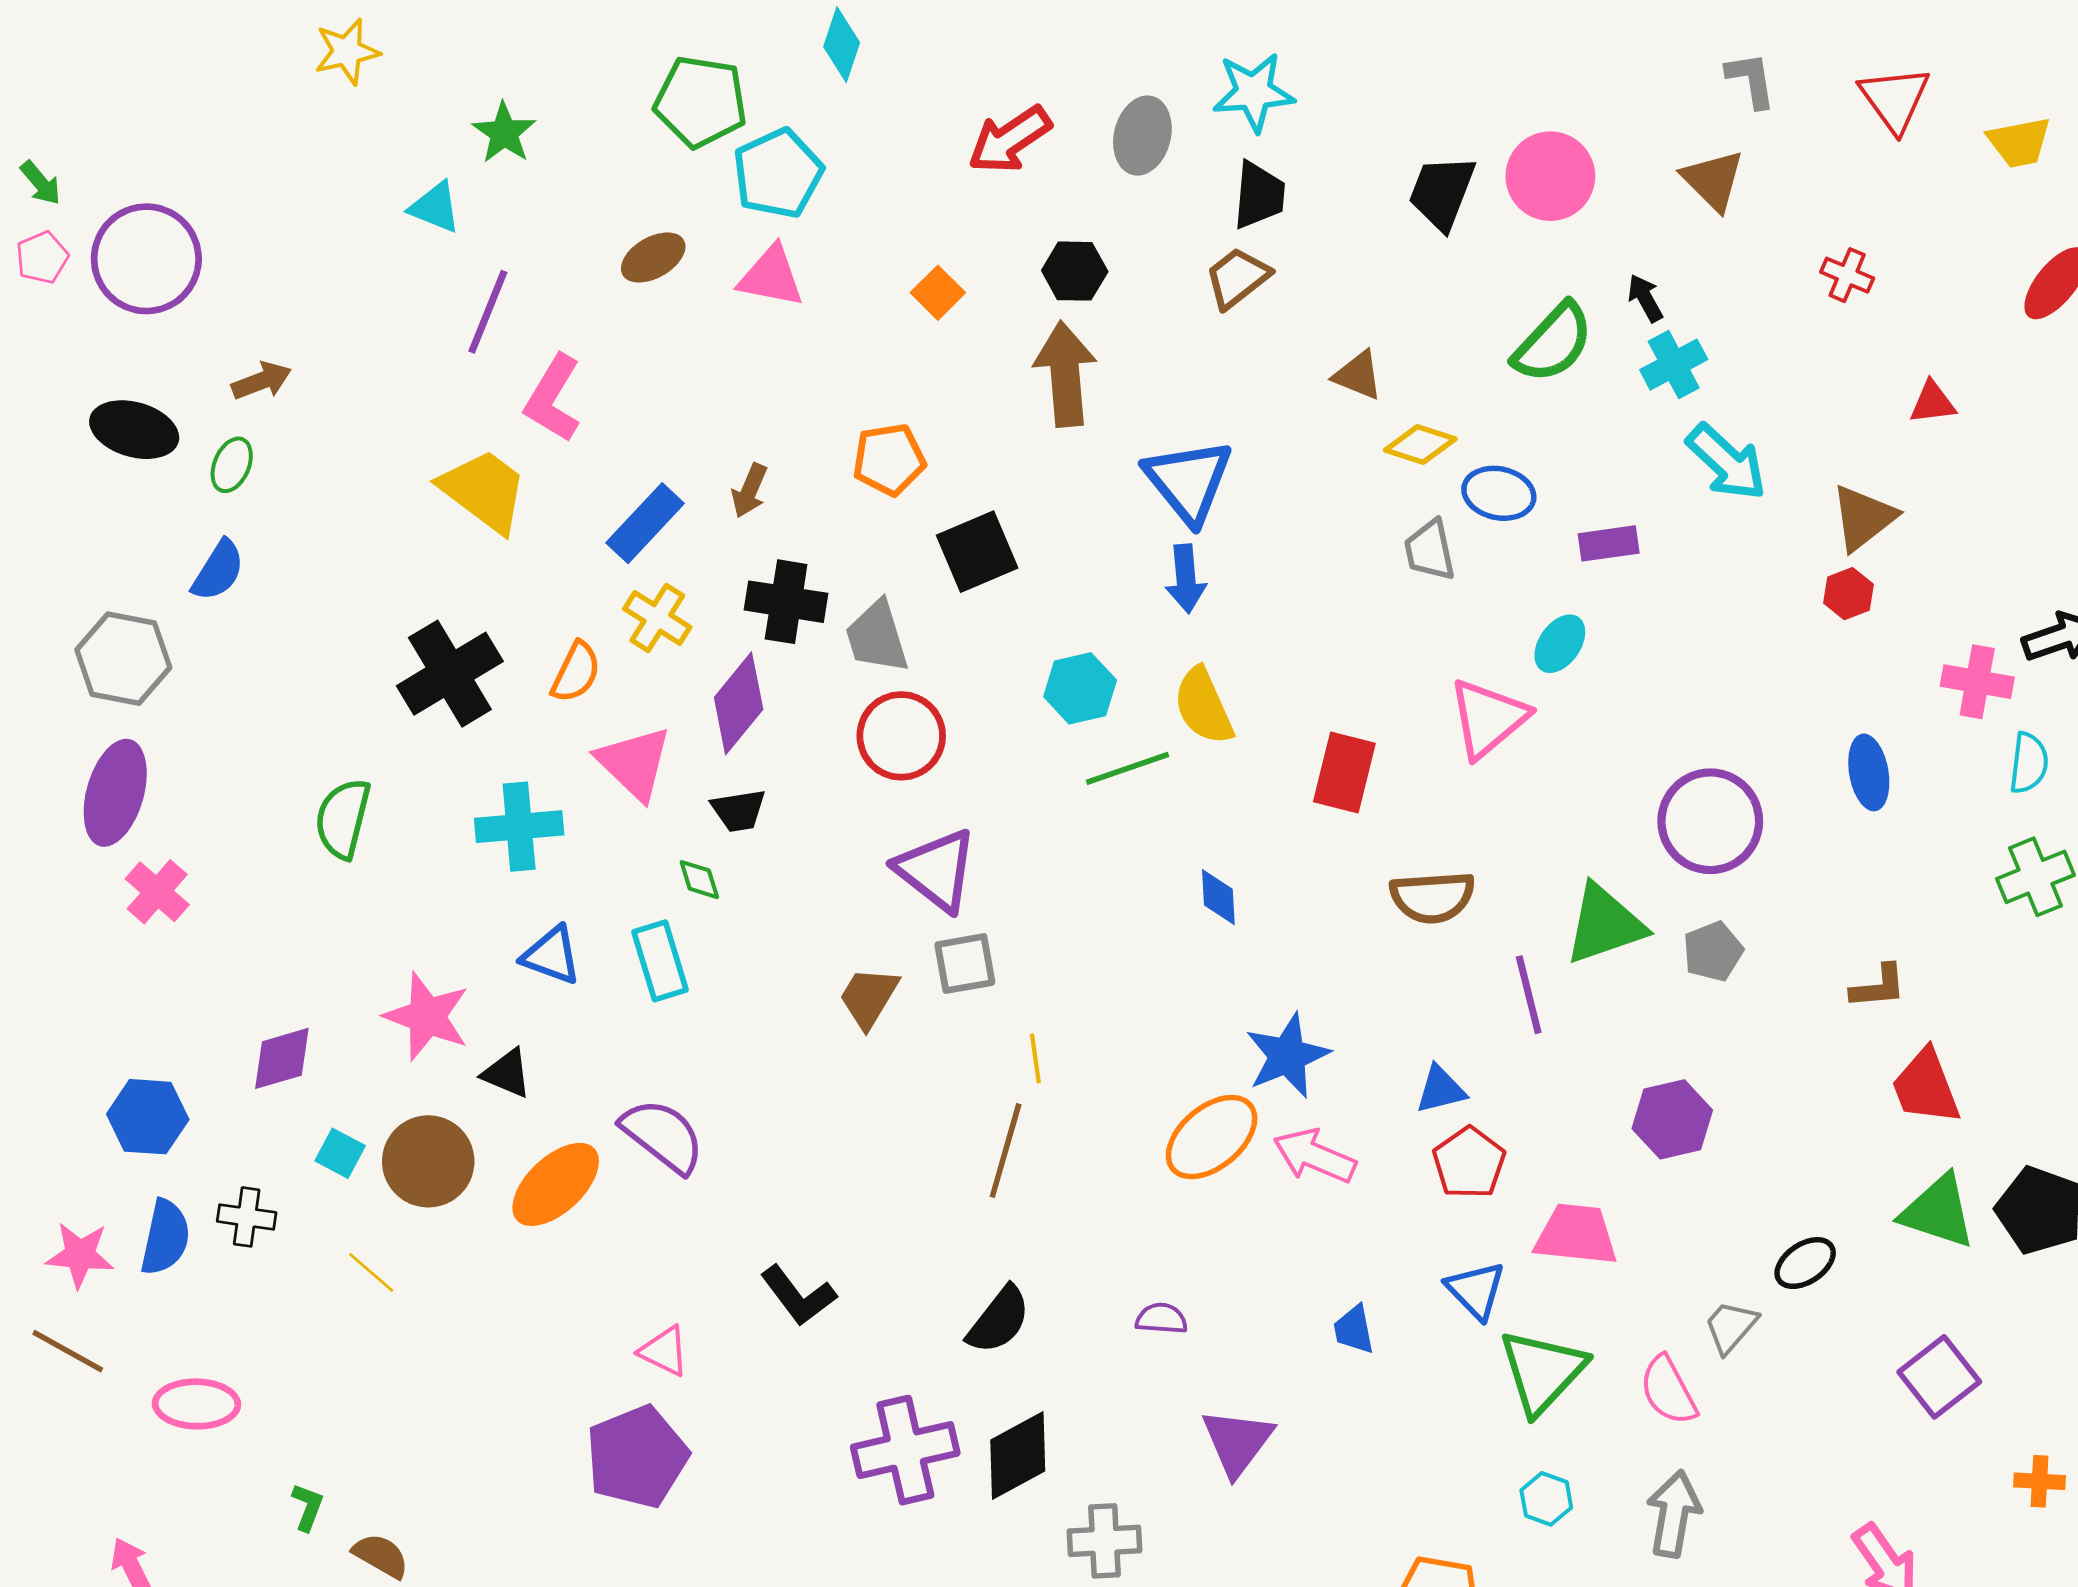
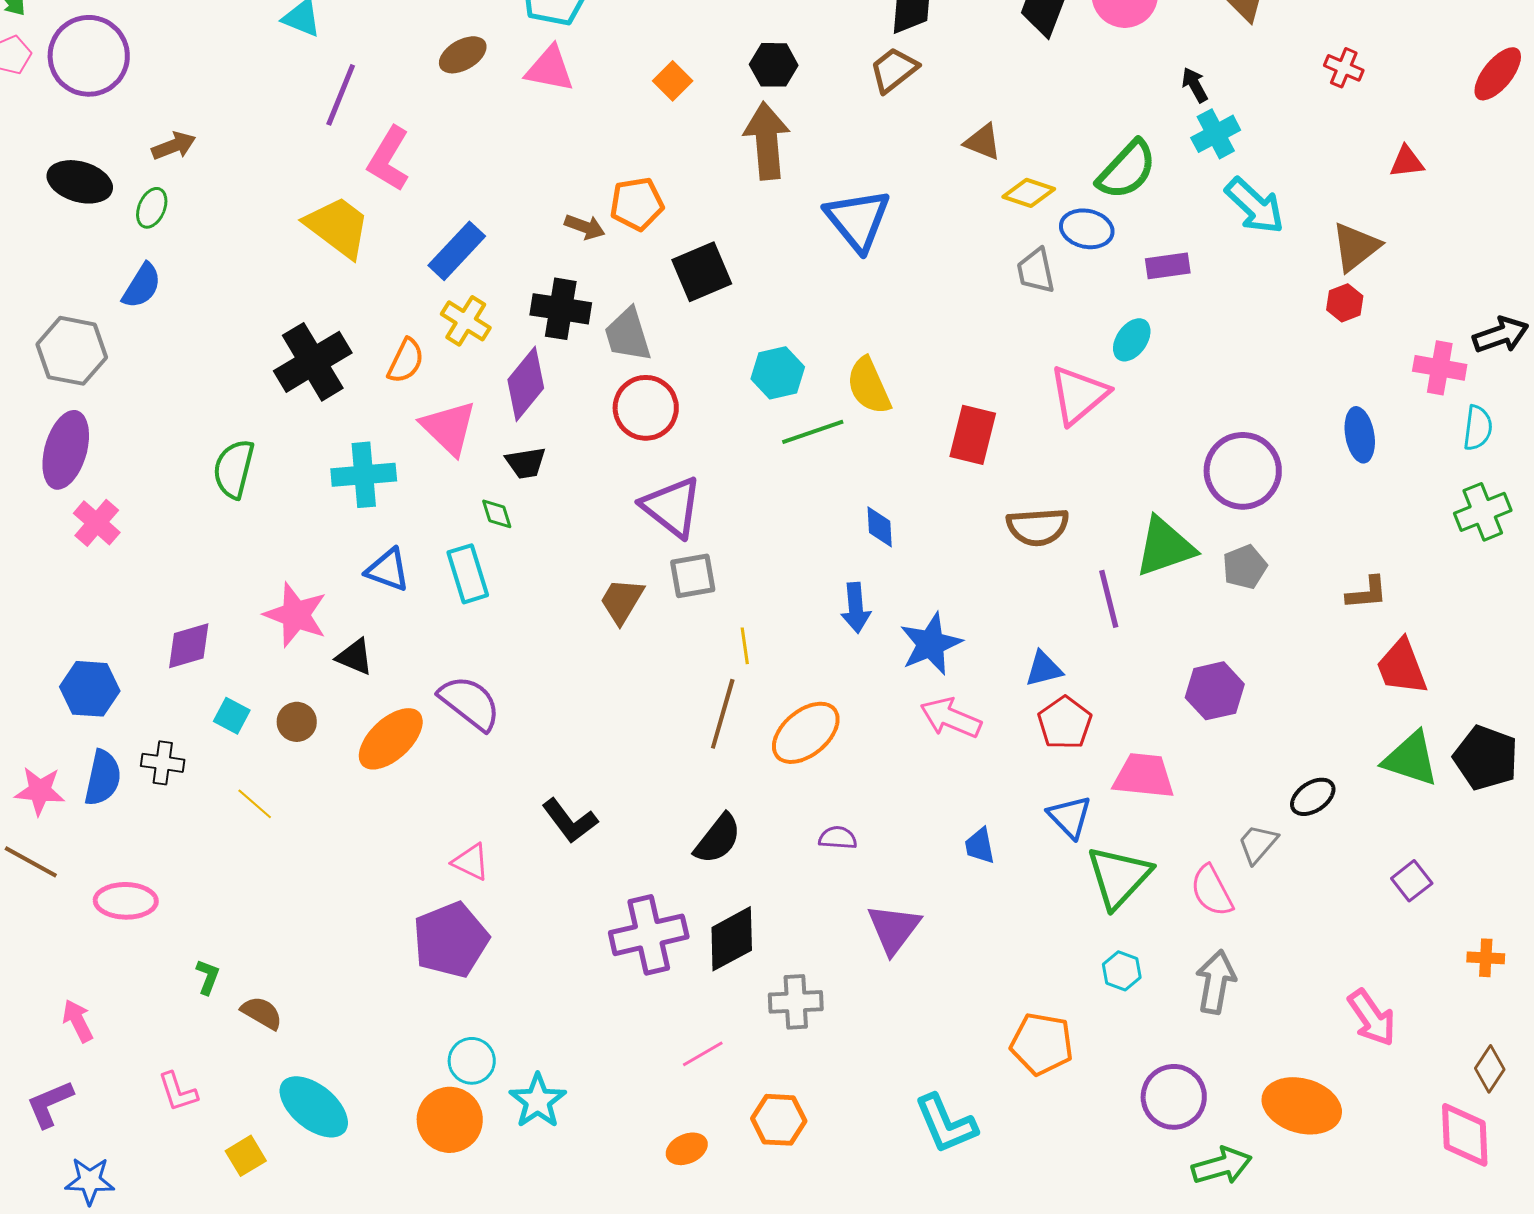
green semicircle: (1553, 343) -> (1127, 170), moved
brown arrow: (749, 491) -> (585, 227), moved, turned -93
blue arrow: (1186, 579) -> (856, 608), moved
orange ellipse: (1212, 1137) -> (806, 733), moved
brown circle: (428, 1161) -> (297, 722), size x0.6
purple square: (1939, 1377) -> (1412, 881), size x0.7

